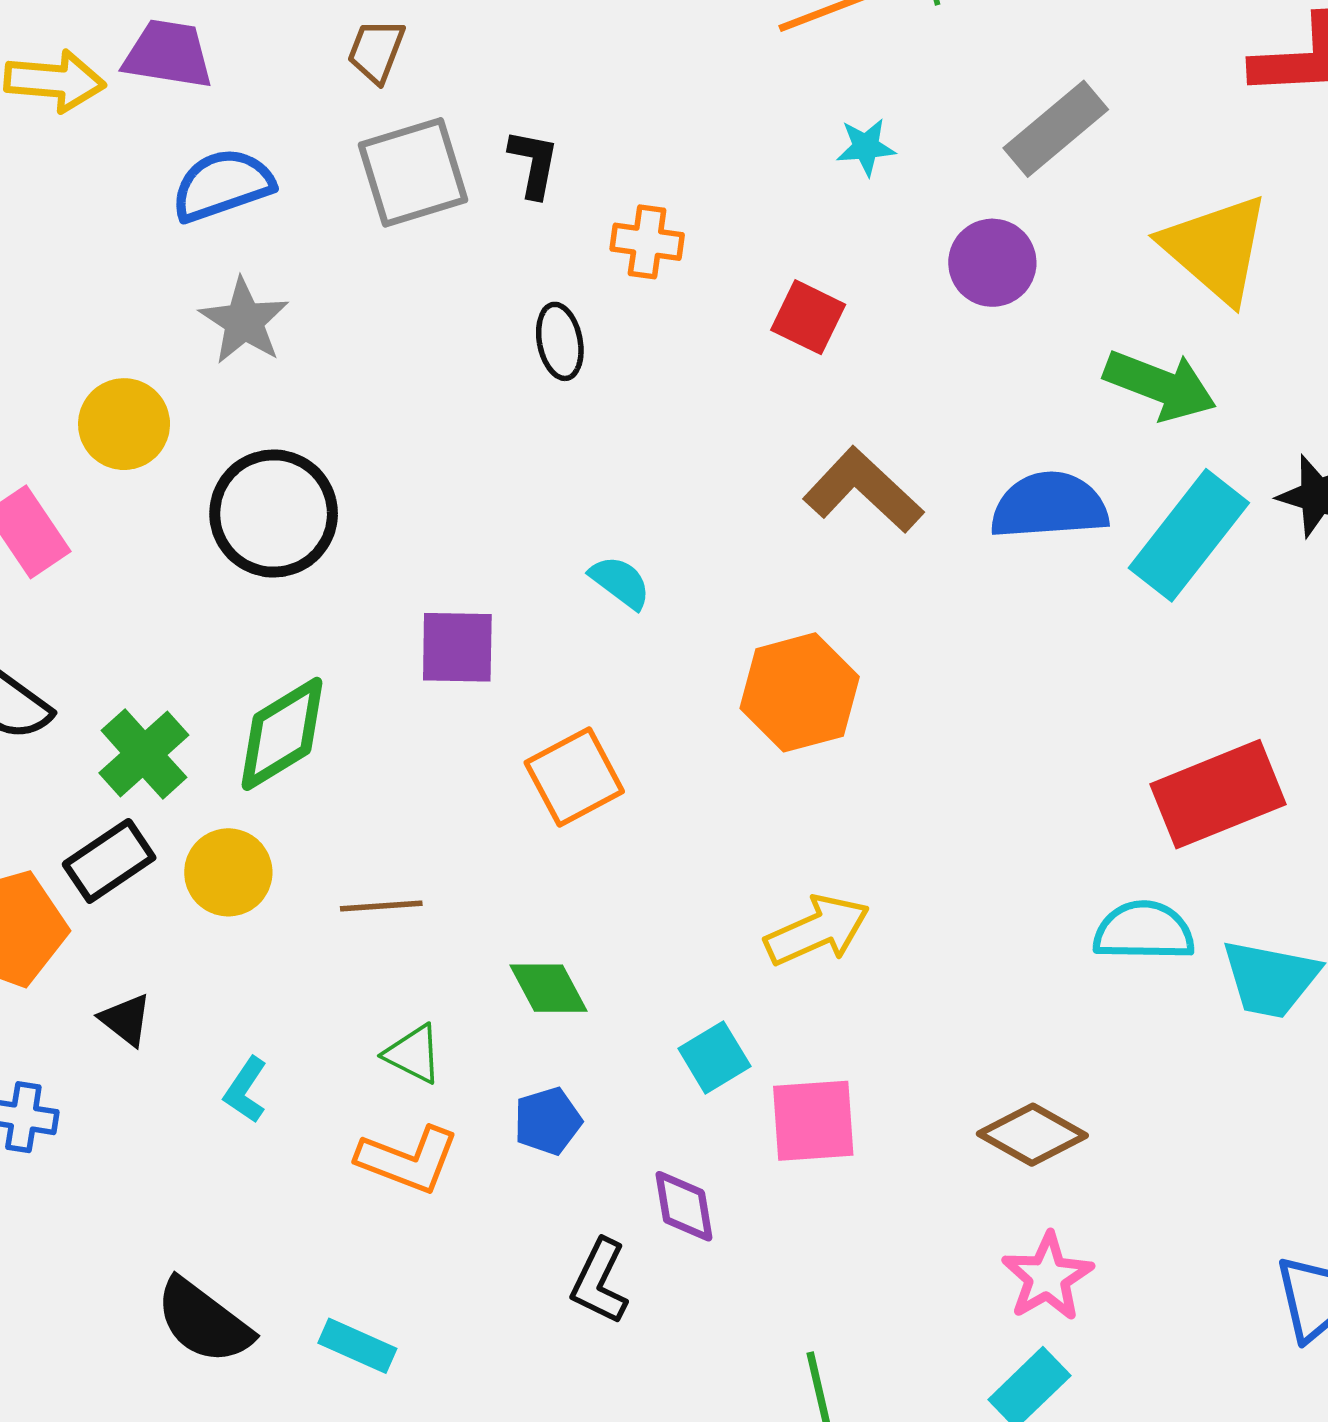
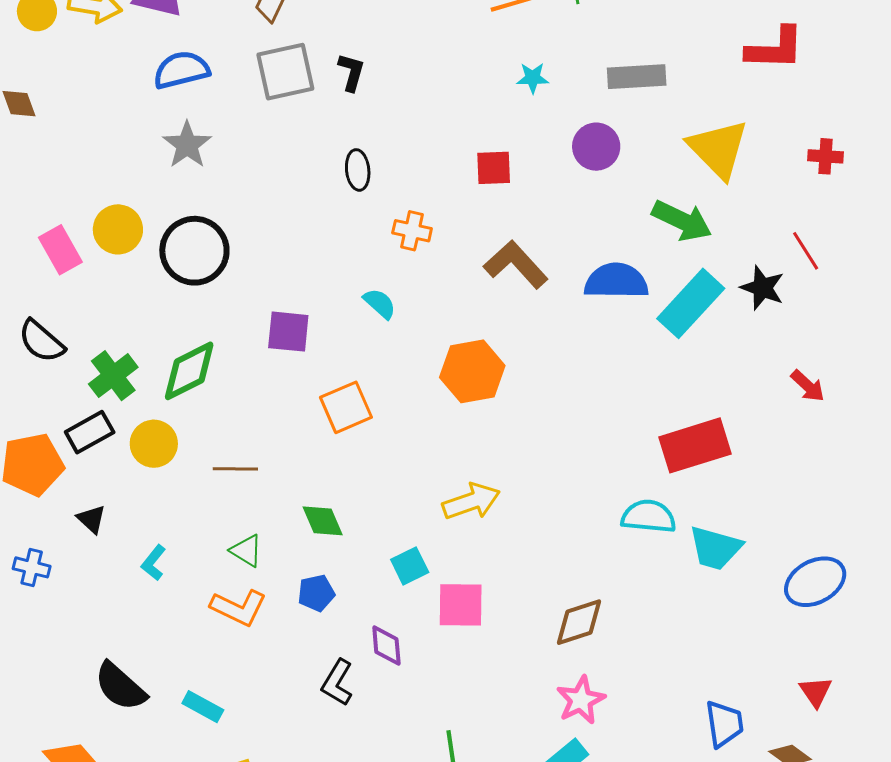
gray rectangle: (1056, 129) -> (637, 77), turned 32
orange cross: (647, 242) -> (412, 231), moved
red square: (808, 317) -> (494, 168), turned -33
yellow circle: (124, 424) -> (118, 229), moved
brown diamond: (1032, 1135) -> (579, 622), turned -52

